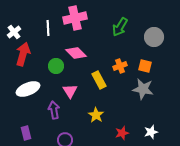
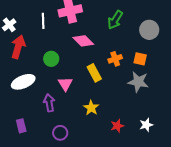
pink diamond: (76, 53) -> (83, 41), moved

